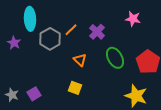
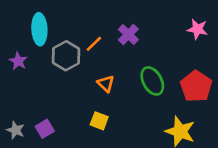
pink star: (133, 19) -> (197, 29), moved
purple cross: (97, 32) -> (128, 35), moved

